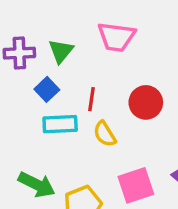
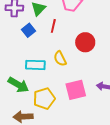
red line: (92, 99) -> (53, 26), moved
cyan rectangle: (60, 124) -> (35, 65), moved

